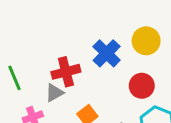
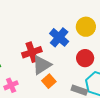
gray triangle: (54, 93) -> (42, 65), moved, size x1.5

